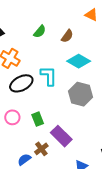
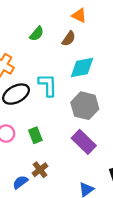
orange triangle: (91, 15) -> (79, 15), moved
cyan diamond: (79, 61) -> (82, 68), turned -40
purple rectangle: (61, 136) -> (84, 142), moved

